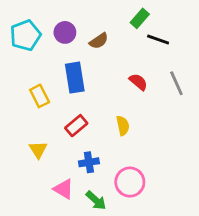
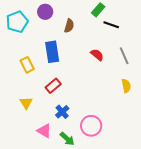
purple circle: (65, 32) -> (45, 12), moved
brown semicircle: (99, 41) -> (69, 26), turned -40
yellow semicircle: (123, 126) -> (126, 86), moved
blue cross: (89, 162) -> (62, 112), turned -32

